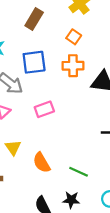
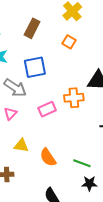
orange cross: (73, 66) -> (74, 98), moved
yellow triangle: (13, 148) -> (21, 145), turned -42
black star: (71, 200) -> (89, 183), moved

